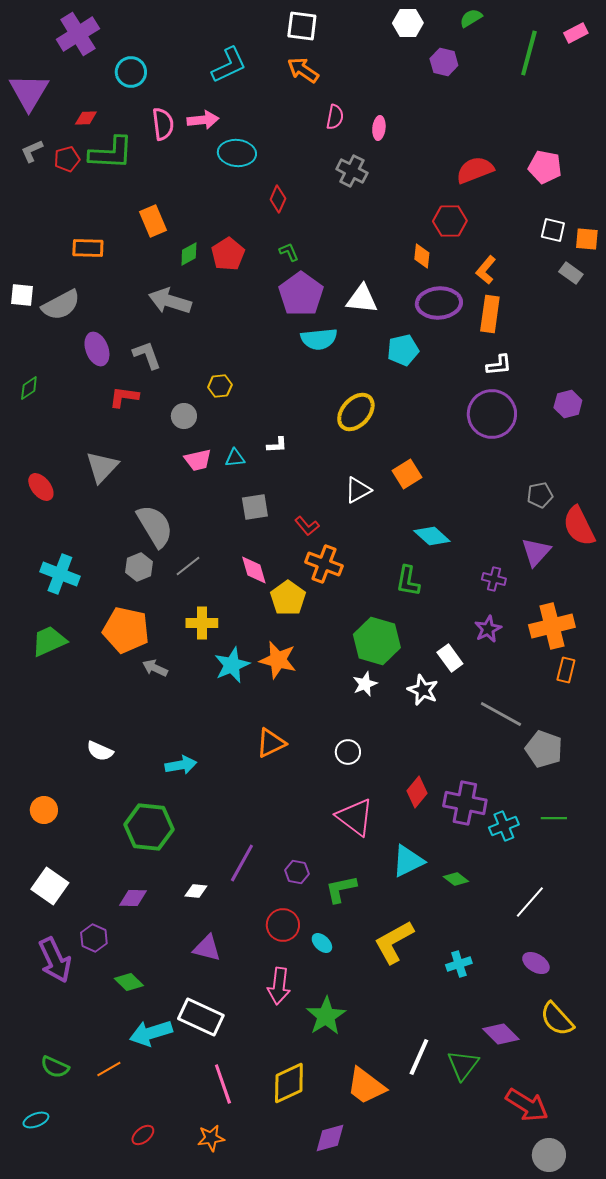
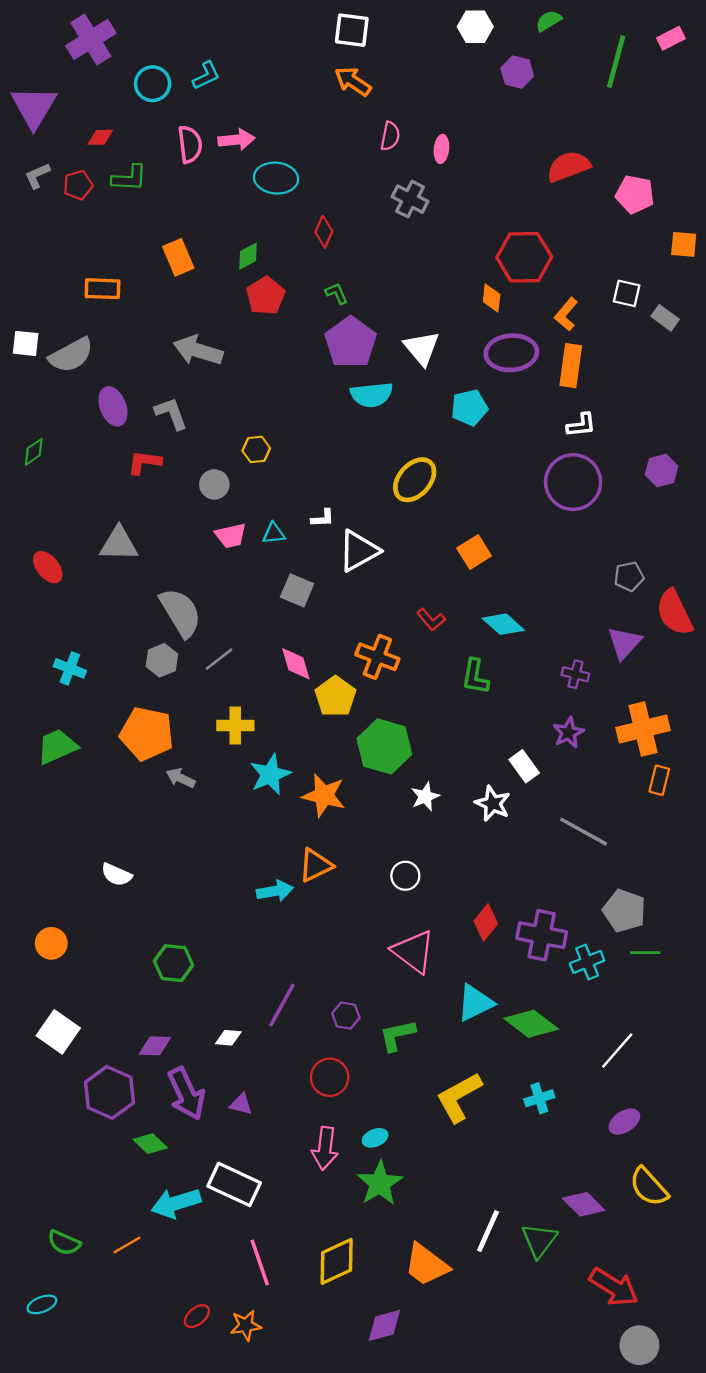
cyan L-shape: (229, 65) -> (206, 76), moved, size x0.7
green L-shape: (111, 153) -> (129, 178), size x0.7
red semicircle: (475, 170) -> (568, 166), moved
red hexagon: (450, 221) -> (524, 257), size x1.4
white square: (553, 230) -> (627, 293), moved
orange square: (587, 239) -> (684, 244), moved
green diamond: (189, 254) -> (248, 256), moved
white triangle: (362, 299) -> (422, 348), turned 44
gray triangle: (102, 467) -> (119, 544), turned 48
white triangle: (358, 490) -> (359, 551), moved, size x1.4
gray square: (255, 507) -> (297, 590), turned 32
red L-shape: (307, 526) -> (431, 620), moved
cyan cross: (60, 574) -> (70, 668), size x0.7
green hexagon: (377, 641) -> (384, 746), moved
orange star: (278, 660) -> (324, 795), moved
gray pentagon: (544, 749) -> (624, 911), moved
cyan arrow: (181, 765) -> (275, 891), moved
green hexagon: (149, 827) -> (174, 963), size x0.7
green diamond: (456, 879) -> (531, 1024), size x1.8
purple hexagon: (94, 938) -> (109, 1092), size x1.6
cyan ellipse: (322, 943) -> (375, 1138), moved, turned -65
purple triangle: (207, 948) -> (241, 1104), size x0.7
purple arrow: (55, 960) -> (186, 1094), moved
purple ellipse: (536, 963) -> (624, 1122), turned -64
cyan cross: (459, 964) -> (539, 1098), moved
red ellipse: (143, 1135) -> (197, 1316), moved

